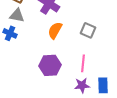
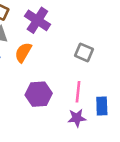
orange semicircle: (55, 30) -> (23, 52), moved
blue rectangle: (103, 85) -> (102, 106), moved

